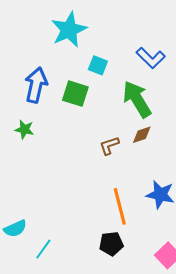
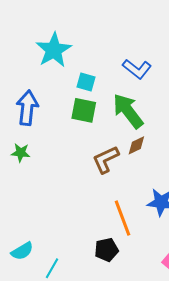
green square: (75, 94) -> (84, 110), moved
brown L-shape: (109, 145) -> (106, 159), size x1.4
black pentagon: (111, 244) -> (106, 250), moved

